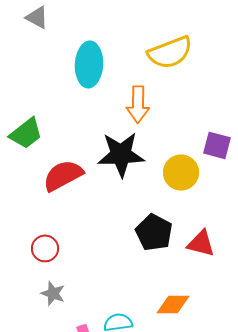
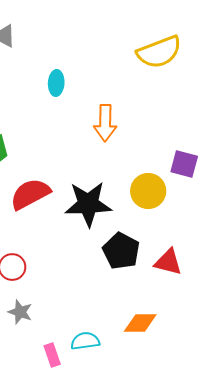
yellow semicircle: (170, 52) -> (159, 52), moved
cyan ellipse: (89, 64) -> (56, 83), size x0.6
black star: (121, 154) -> (88, 204), moved

